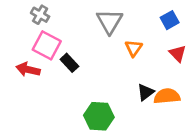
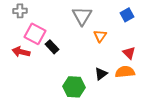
gray cross: (40, 15) -> (20, 11), moved, turned -32
red triangle: (178, 53) -> (129, 53), moved
black triangle: (146, 92) -> (101, 74), moved

